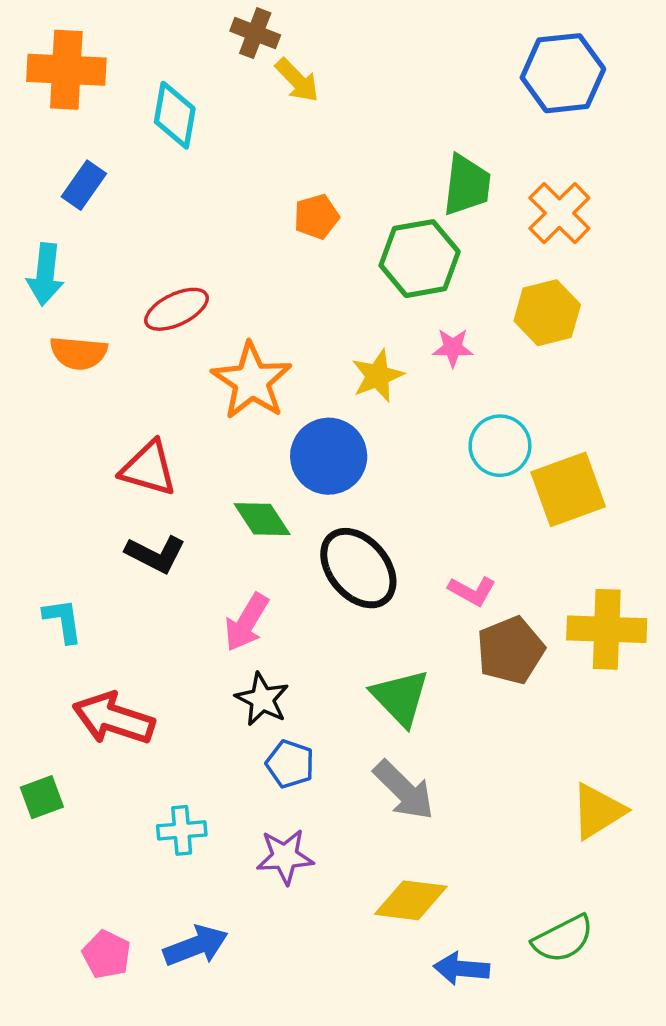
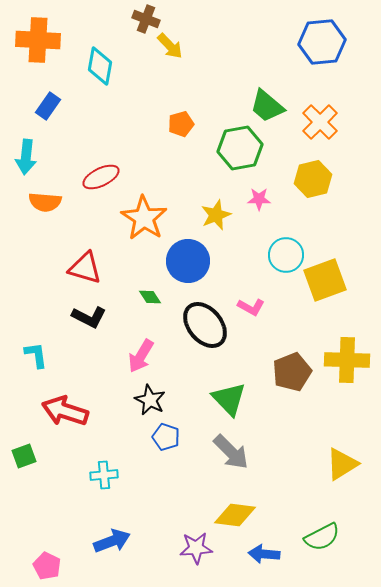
green trapezoid: (467, 185) -> (267, 106), turned 123
green diamond: (262, 519) -> (150, 297), size x0.7
pink L-shape: (472, 591) -> (251, 307), moved
purple star: (285, 857) -> (196, 548), moved
pink pentagon: (107, 955) -> (47, 566), moved

